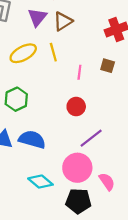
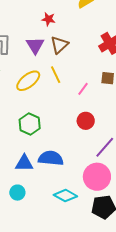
pink line: (79, 72) -> (83, 89), turned 40

